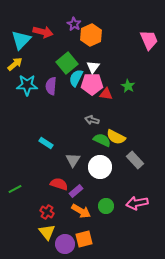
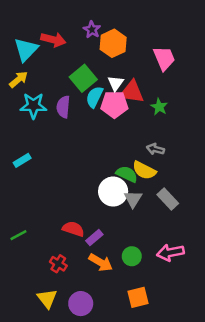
pink trapezoid: (149, 40) -> (164, 58), moved
red triangle: (106, 94) -> (132, 92), moved, size x1.5
gray arrow: (92, 120) -> (155, 149), moved
cyan rectangle: (46, 143) -> (22, 160), moved, turned -64
gray triangle: (73, 160) -> (133, 199), moved
white circle: (100, 167) -> (113, 192), moved
yellow triangle: (47, 232) -> (47, 299), moved
orange square: (84, 239) -> (138, 297), moved

